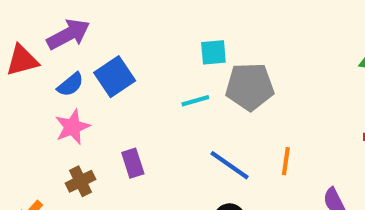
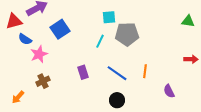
blue semicircle: (70, 85) -> (25, 39), moved, turned 72
cyan line: (195, 101) -> (100, 41), turned -48
purple rectangle: (133, 163) -> (83, 72), moved

